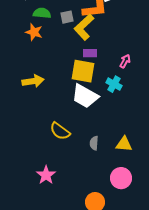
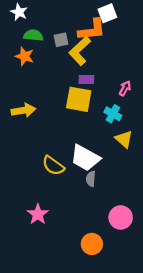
white trapezoid: (85, 96) -> (85, 158), moved
yellow triangle: (124, 144) -> (124, 139), moved, turned 36

